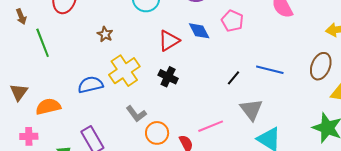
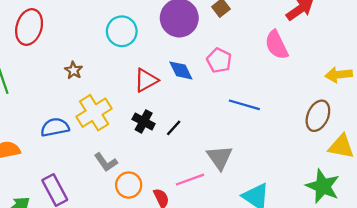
blue line: (270, 70) -> (244, 105), moved
black line: (233, 78) -> (174, 128), moved
gray triangle: (251, 110) -> (220, 157), moved

